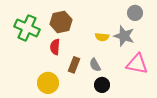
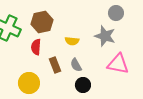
yellow semicircle: (102, 37) -> (72, 41), moved
brown rectangle: (74, 65) -> (55, 65), turned -42

